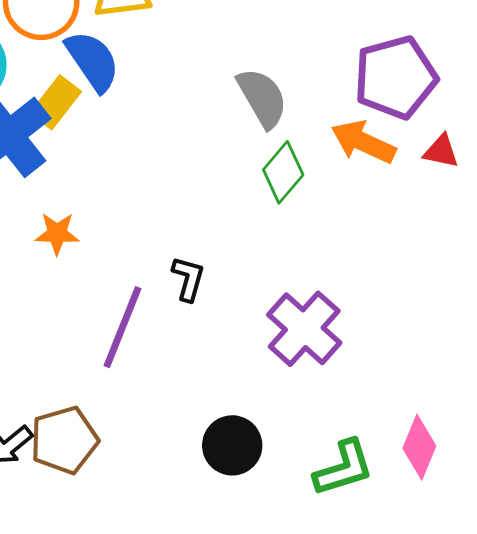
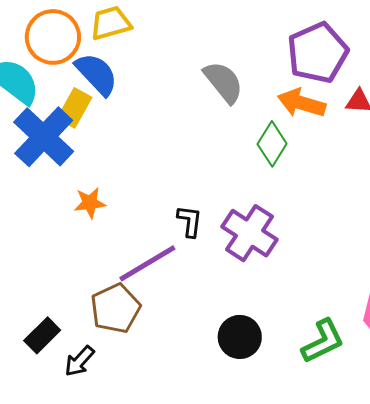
green diamond: (283, 172) -> (272, 144), moved
purple line: (122, 327) -> (147, 263), turned 46
purple cross: (304, 329) -> (250, 233), moved
brown pentagon: (64, 440) -> (116, 308), moved

